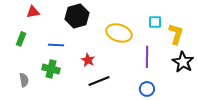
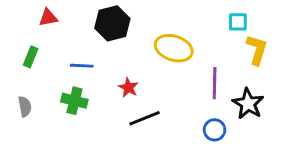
cyan square: (155, 22) -> (238, 22), moved
black star: (183, 62) -> (248, 104), moved
gray semicircle: (24, 80) -> (25, 107), moved

